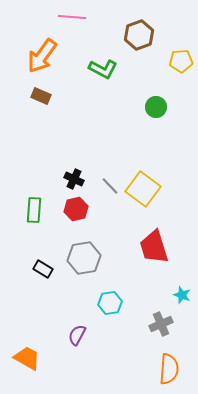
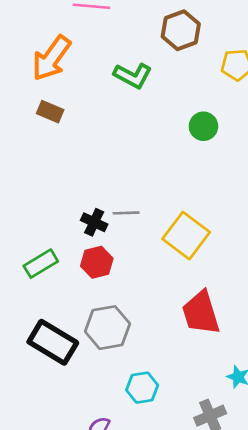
gray line: (110, 186) -> (126, 213), moved, turned -48
green rectangle: (34, 210) -> (41, 264), turned 55
black rectangle: (43, 269) -> (53, 342), size x1.8

